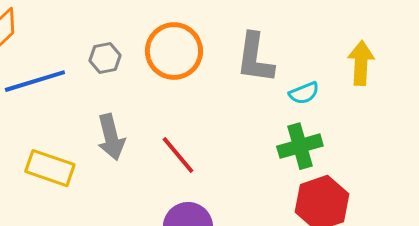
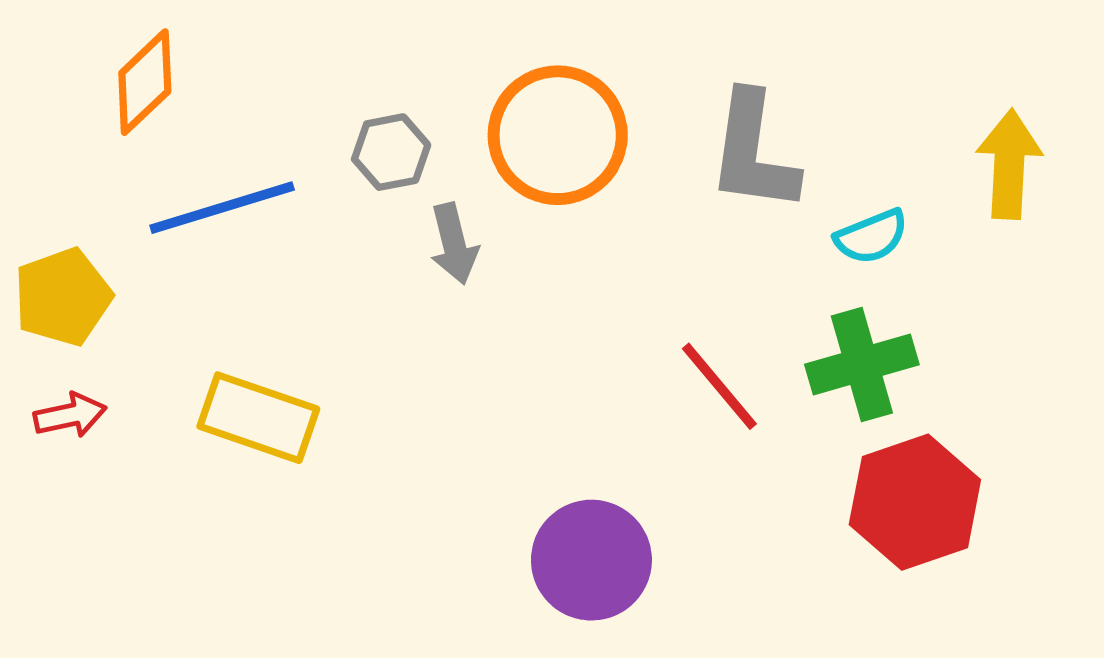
gray arrow: (111, 137) -> (454, 244), moved, size x0.7
red line: (178, 155) -> (719, 386), moved

